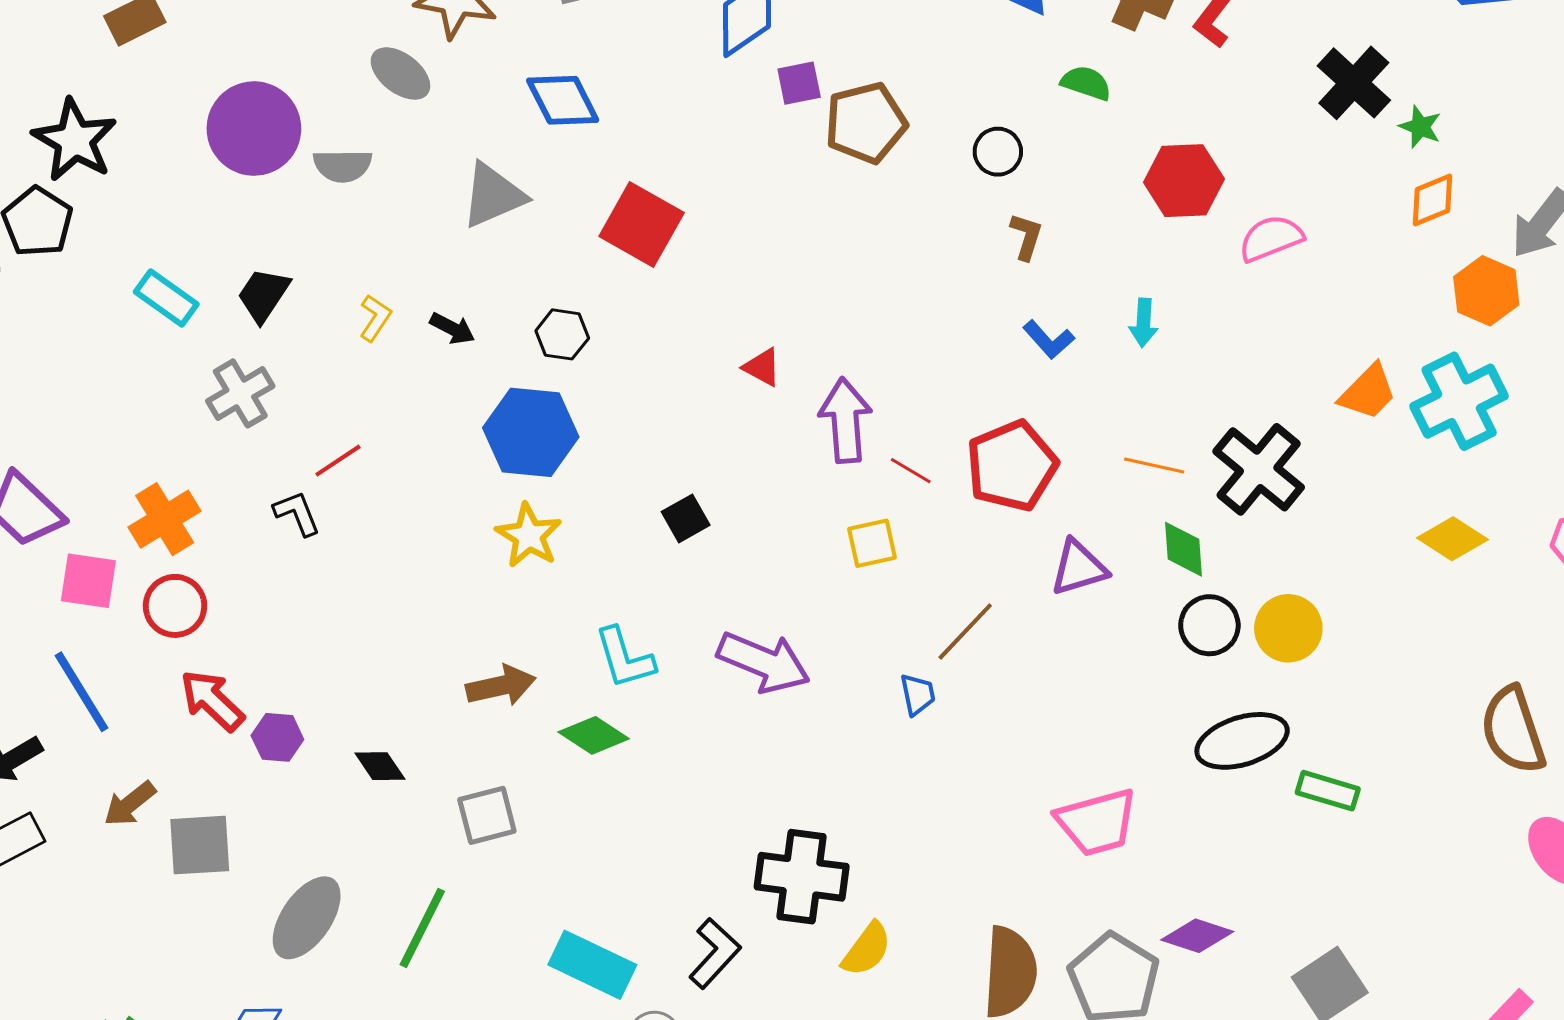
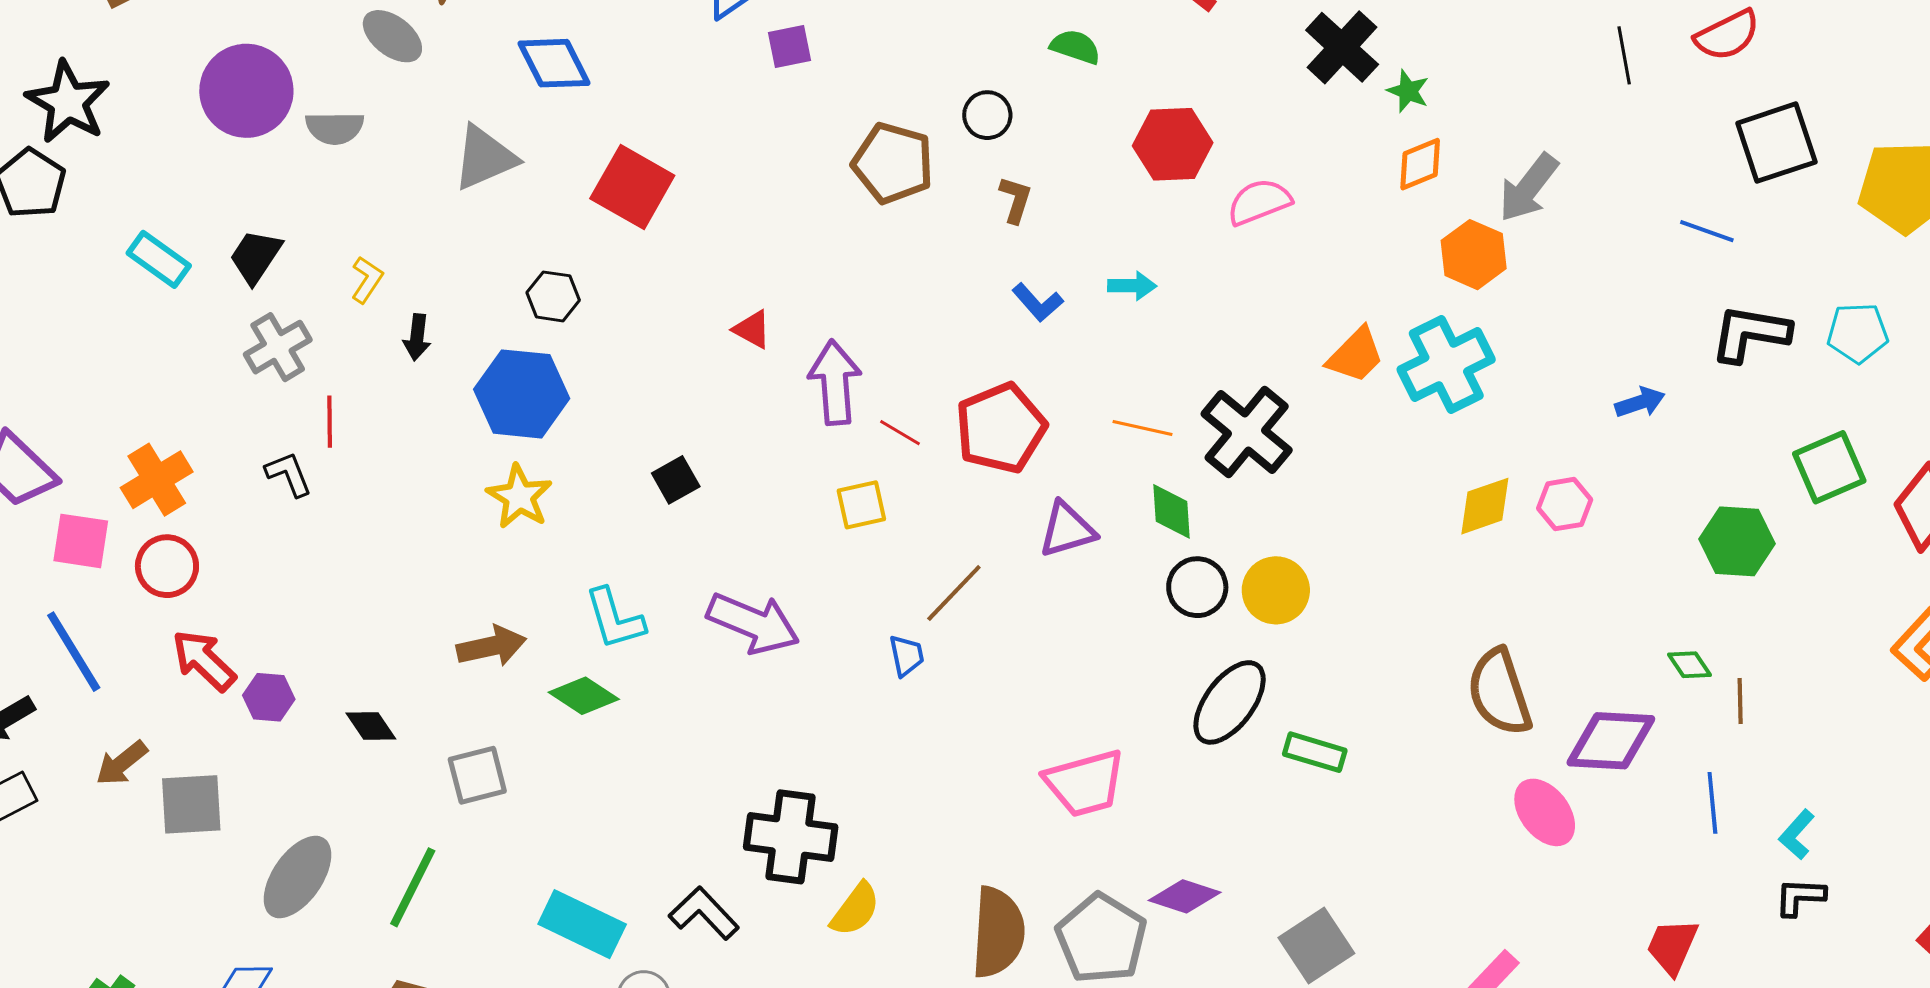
brown pentagon: (866, 123) -> (893, 163), moved, turned 30
cyan arrow: (1144, 323) -> (1132, 286), turned -93
black arrow: (452, 328) -> (417, 337), moved, turned 69
gray cross: (240, 393) -> (278, 347), moved
red line: (338, 461) -> (330, 422), turned -57
yellow diamond: (1453, 539) -> (1485, 506), moved, turned -52
black ellipse: (1242, 741) -> (1230, 702), turned -36
black L-shape: (715, 953) -> (704, 913), turned -86

